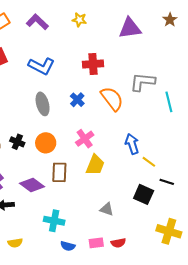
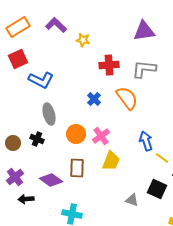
yellow star: (79, 20) -> (83, 40), moved
blue L-shape: (41, 66) -> (41, 80), moved
gray L-shape: (143, 82) -> (144, 69), moved
gray ellipse: (43, 104) -> (49, 114), moved
orange circle: (46, 143) -> (76, 134), moved
gray triangle: (107, 209) -> (132, 200), moved

